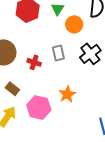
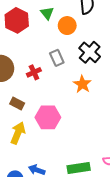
red cross: (34, 62) -> (34, 72), turned -32
orange star: (67, 94) -> (82, 84), moved

